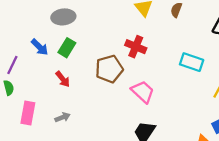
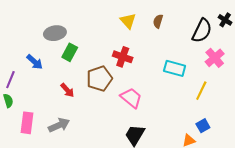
green rectangle: (67, 48) -> (70, 52), moved
red arrow: (63, 79) -> (67, 90), moved
gray arrow: (62, 117) -> (59, 125), size x1.5

